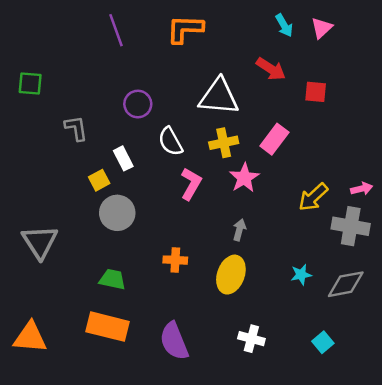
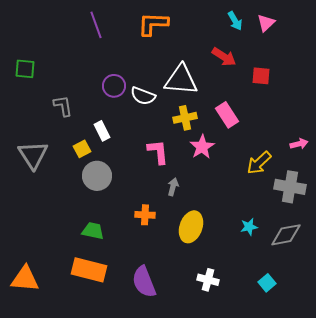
pink rectangle: (274, 139) -> (227, 115), turned -70
white semicircle: (170, 142) -> (143, 96), moved, turned -40
pink L-shape: (191, 184) -> (158, 152), turned -36
pink arrow: (362, 189) -> (299, 144), moved
gray arrow: (239, 230) -> (173, 187), moved
gray triangle: (40, 242) -> (33, 155), moved

